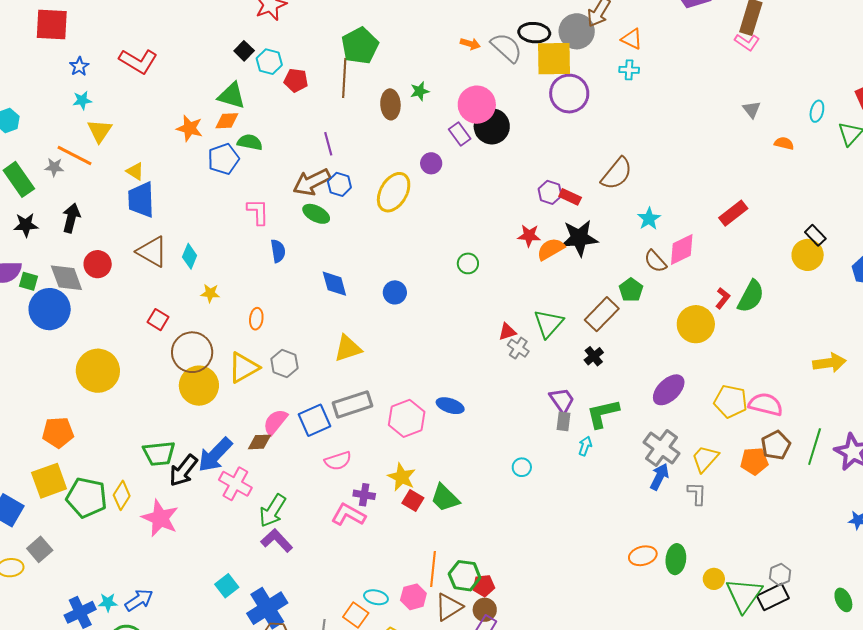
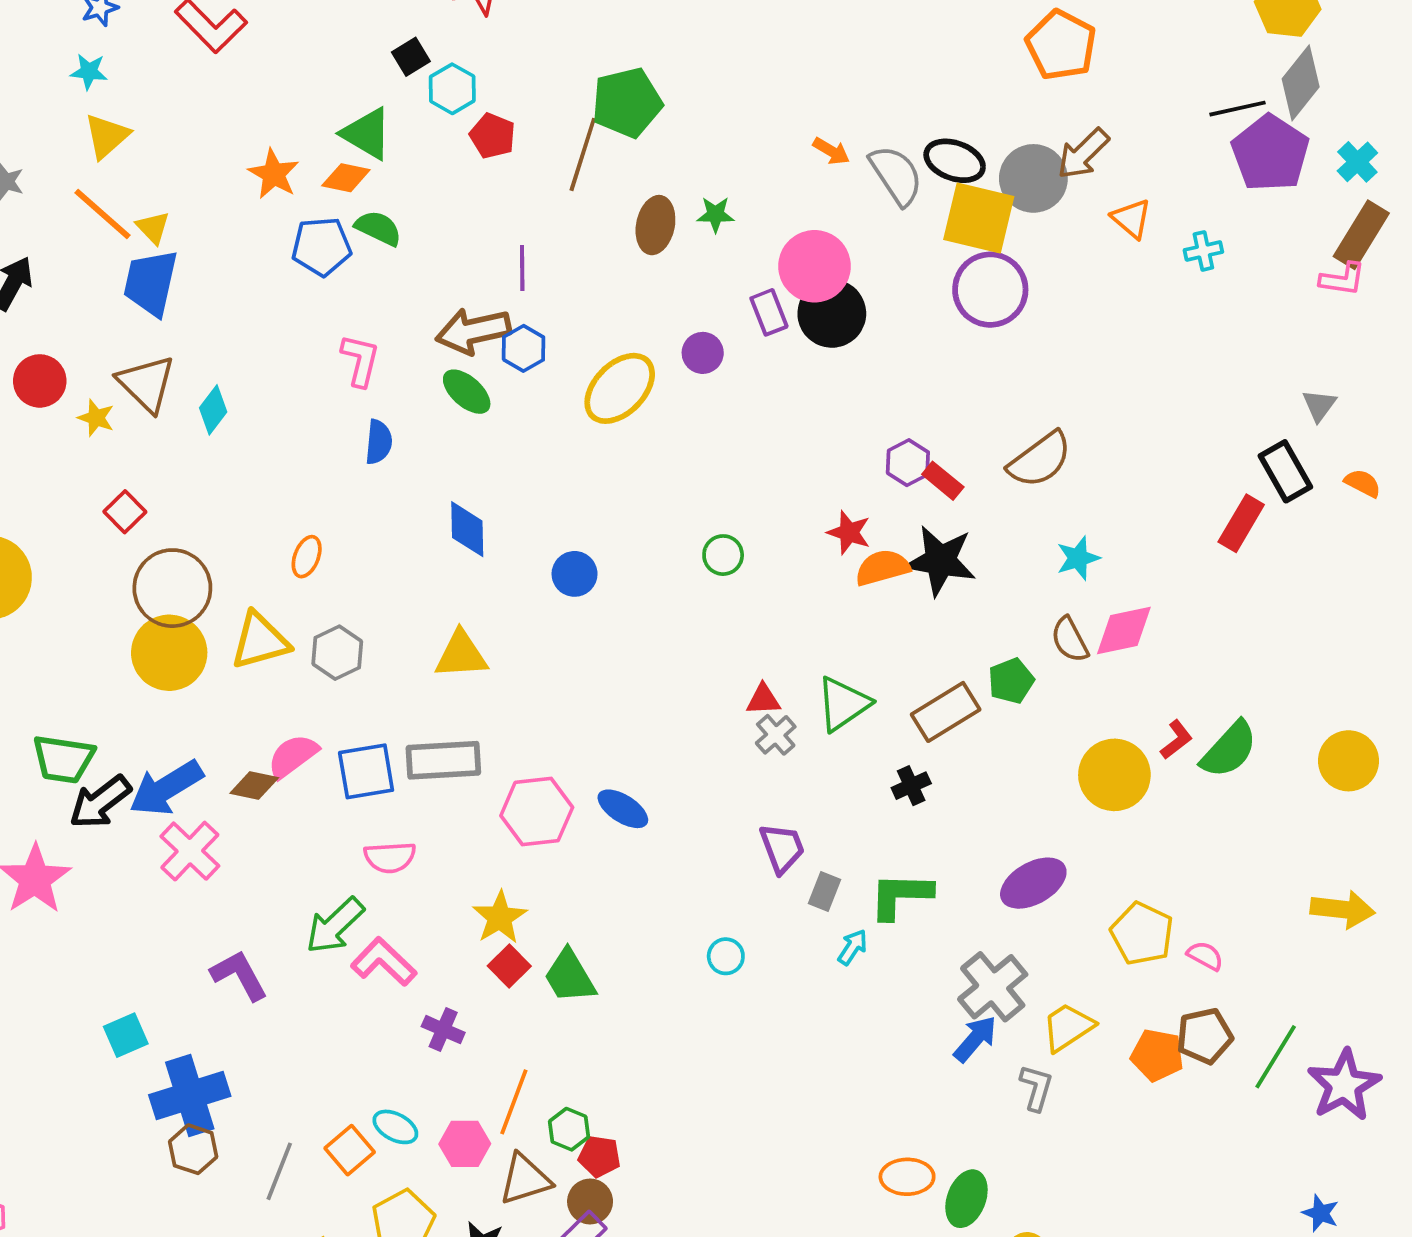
pink L-shape: (747, 42) -> (1342, 279), turned -40
cyan cross: (629, 70) -> (1203, 251), moved, turned -30
orange line: (75, 155) -> (103, 214), moved
red rectangle: (733, 213) -> (1241, 523), moved, turned -36
black rectangle: (815, 235) -> (1285, 471), moved, size x1.4
yellow circle: (808, 255) -> (1349, 761), moved
yellow star: (210, 293) -> (96, 418), moved
purple trapezoid: (562, 400) -> (782, 848), moved
pink semicircle: (766, 404) -> (1205, 956), size x0.6
purple cross: (364, 495) -> (443, 1030), moved
green arrow: (273, 511) -> (335, 926), moved
green hexagon: (465, 576) -> (569, 1129), size x0.7

